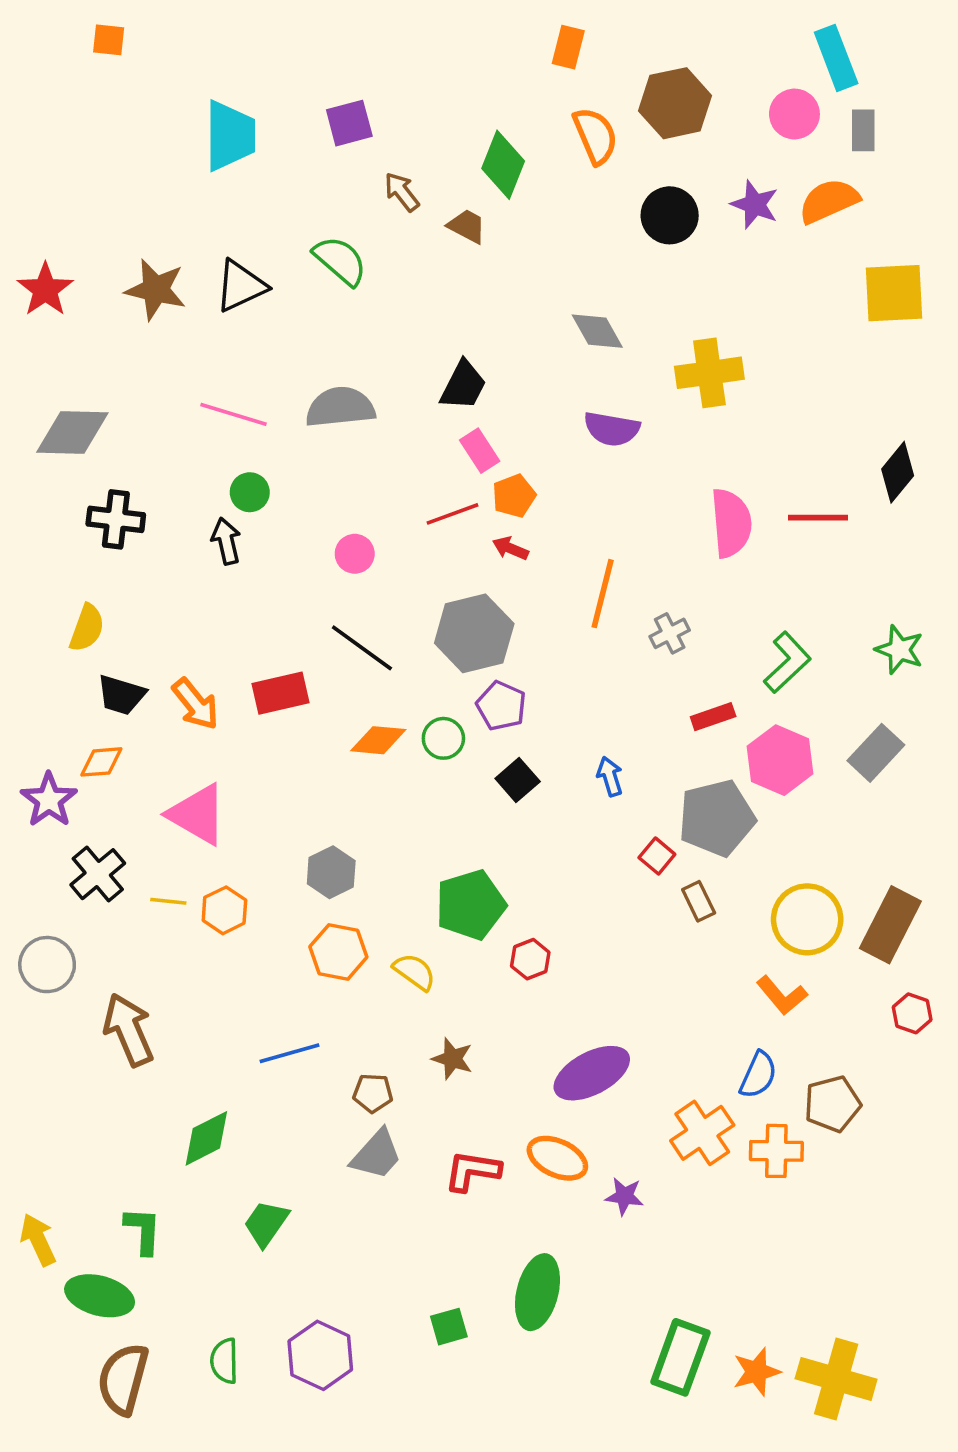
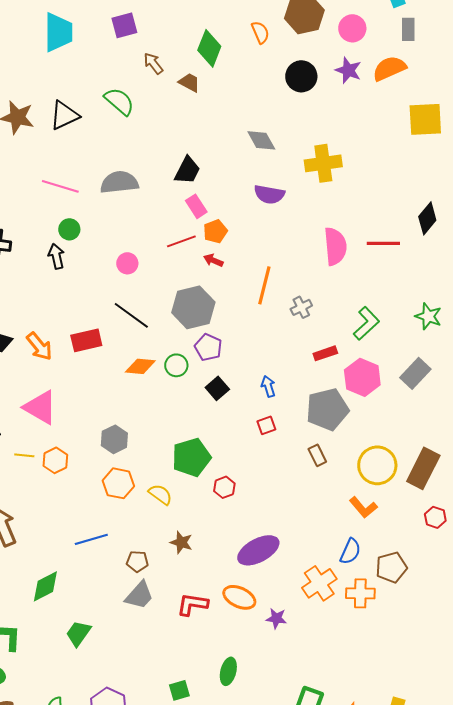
pink circle: (794, 114) -> (352, 28), moved
orange semicircle: (595, 136) -> (260, 32), size x0.7
red square: (657, 856) -> (266, 425), moved, turned 30
green ellipse: (537, 1292) -> (228, 671), size x0.7

